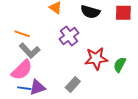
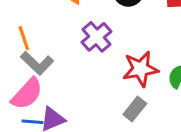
orange line: (22, 34) -> (24, 38), turned 56
gray rectangle: (73, 85) -> (135, 109), moved

